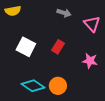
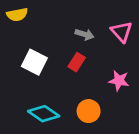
gray arrow: (64, 13) -> (85, 34), moved
orange circle: (58, 86) -> (89, 111), moved

